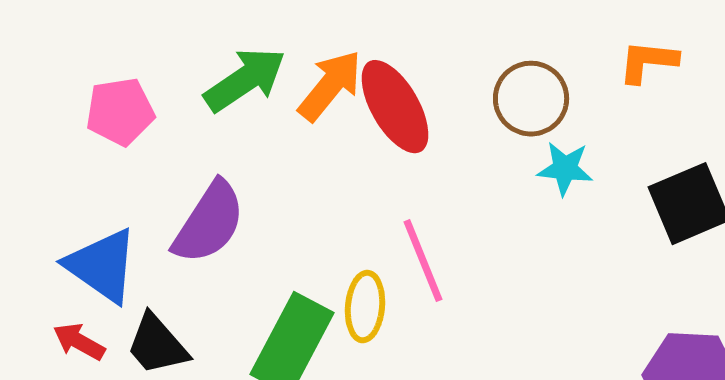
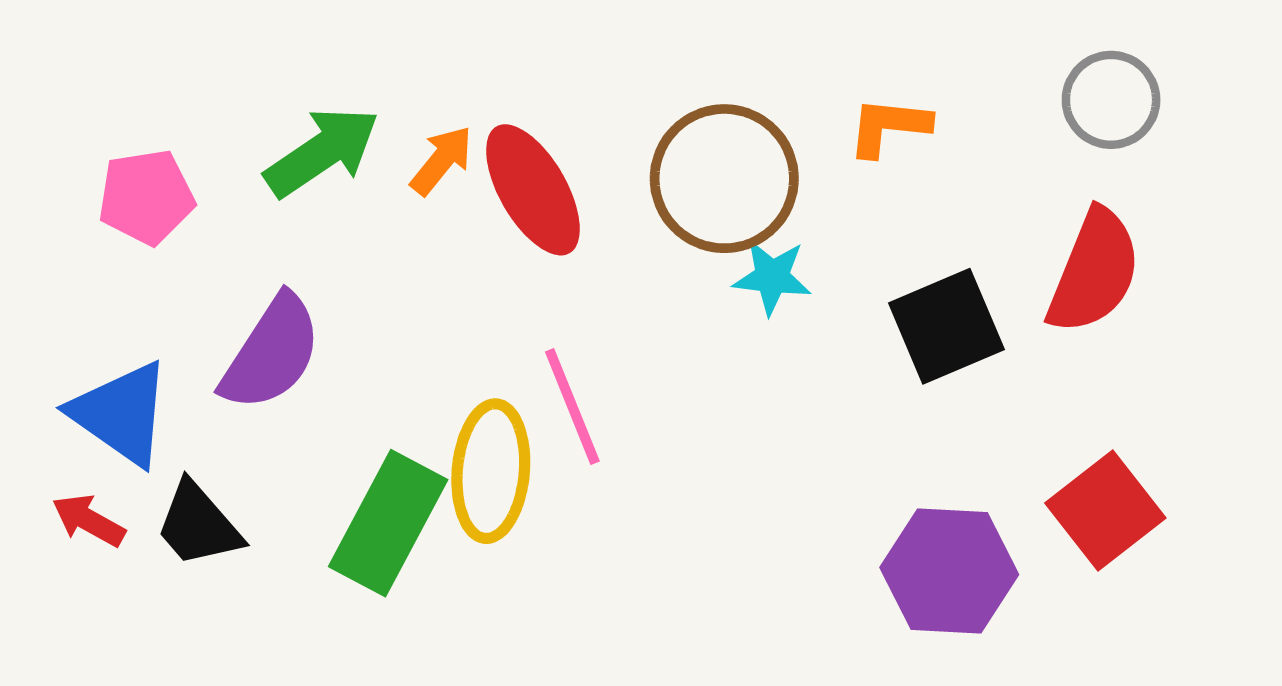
orange arrow: (330, 86) -> (442, 160), size x0.7
brown circle: (531, 99) -> (724, 179), size x1.4
yellow ellipse: (365, 307) -> (491, 471), size x1.4

